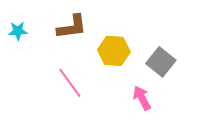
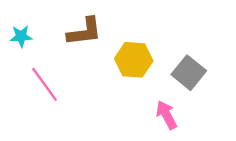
pink line: (70, 83) -> (45, 84), moved

